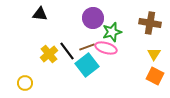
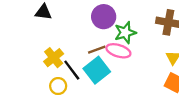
black line: (67, 51) -> (72, 70), moved
yellow circle: (25, 83) -> (58, 86), moved

